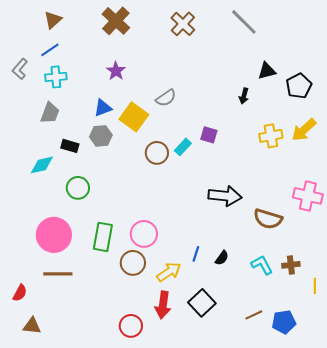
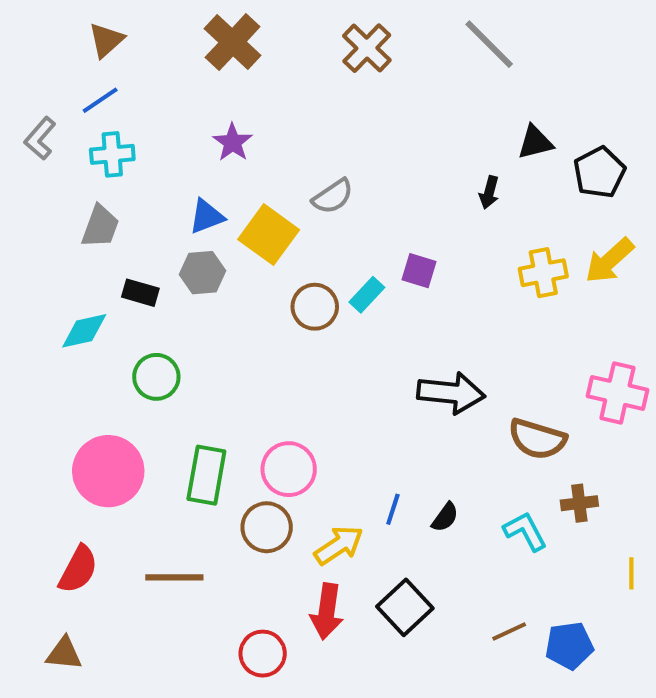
brown cross: (291, 265) -> (579, 503), moved
brown line: (58, 274) -> (174, 577), moved
red semicircle: (20, 293) -> (78, 569), moved, size x1.4

